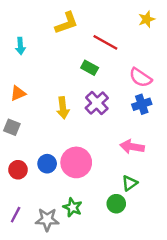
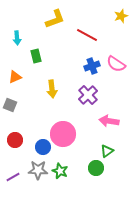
green rectangle: (90, 68) -> (36, 56), moved, turned 48
purple cross: (97, 103) -> (88, 95), moved
blue cross: (142, 104) -> (92, 66), moved
blue circle: (47, 164) -> (43, 147), moved
purple line: (16, 215) -> (13, 177), turned 32
gray star: (47, 219) -> (38, 170), moved

